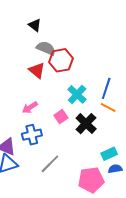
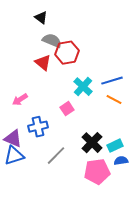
blue line: (106, 88) -> (112, 81), turned 55
pink arrow: (30, 108) -> (20, 100), moved
black cross: (86, 124) -> (92, 143), moved

